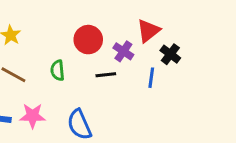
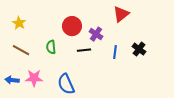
red triangle: (148, 31) -> (121, 14), moved
black cross: (170, 54) -> (139, 49), moved

